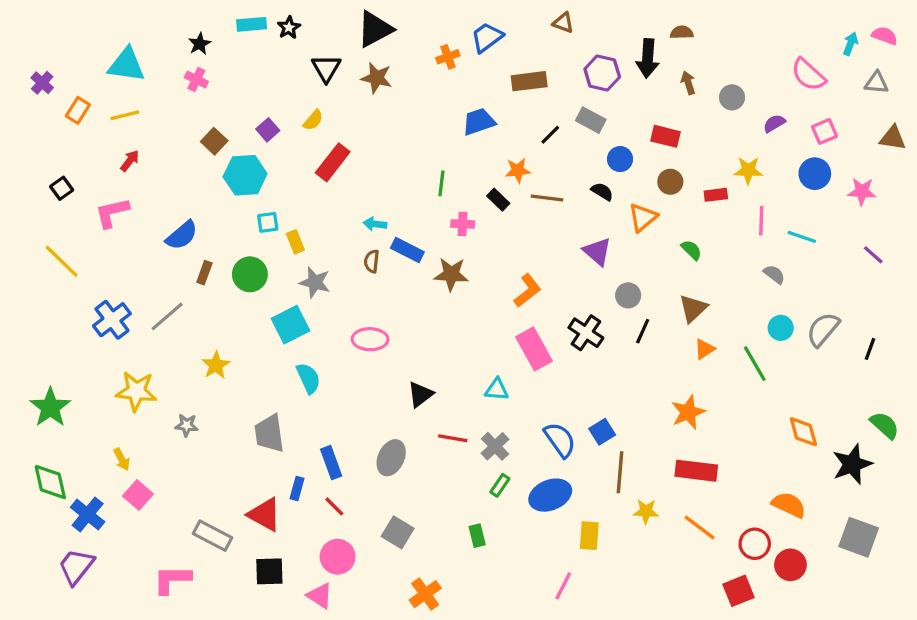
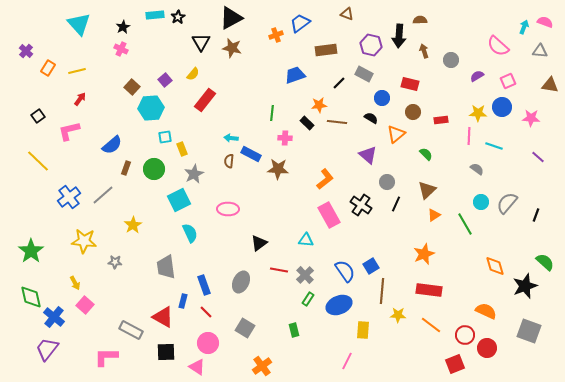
cyan triangle: (127, 65) -> (79, 24), moved, turned 40
yellow star: (748, 170) -> (478, 113), moved
gray star: (315, 282) -> (194, 174), turned 30

